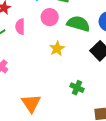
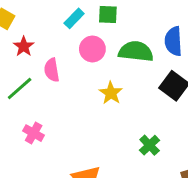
green cross: (77, 88) -> (150, 145), turned 32

